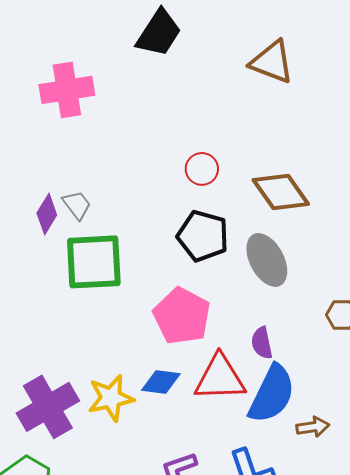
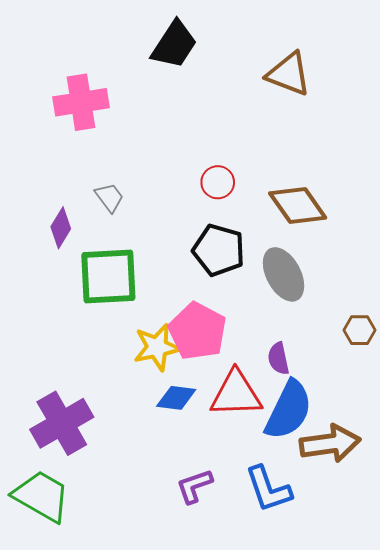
gray trapezoid: (77, 205) -> (109, 197), moved
yellow star: (111, 398) -> (157, 347), moved
brown arrow: (313, 427) -> (330, 444), size x1.8

